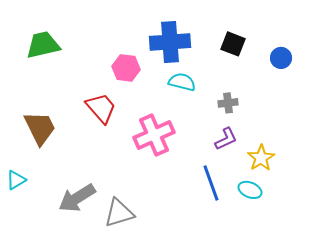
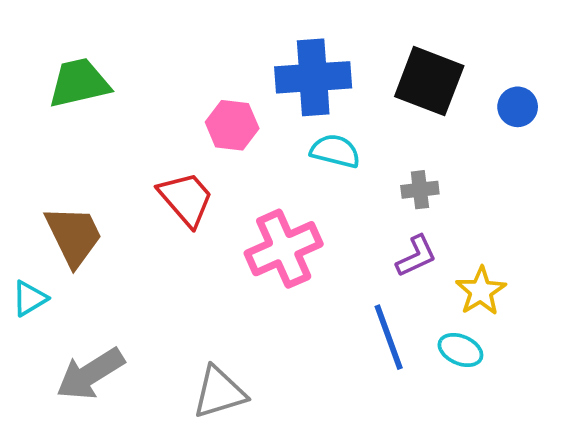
black square: (233, 44) -> (429, 81), size x1.5
cyan triangle: (16, 180) -> (29, 298), moved
gray arrow: (77, 198) -> (90, 374), moved

